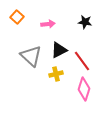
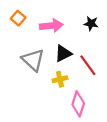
pink arrow: (48, 24) -> (51, 26), size x1.5
pink diamond: (84, 89) -> (78, 104), moved

